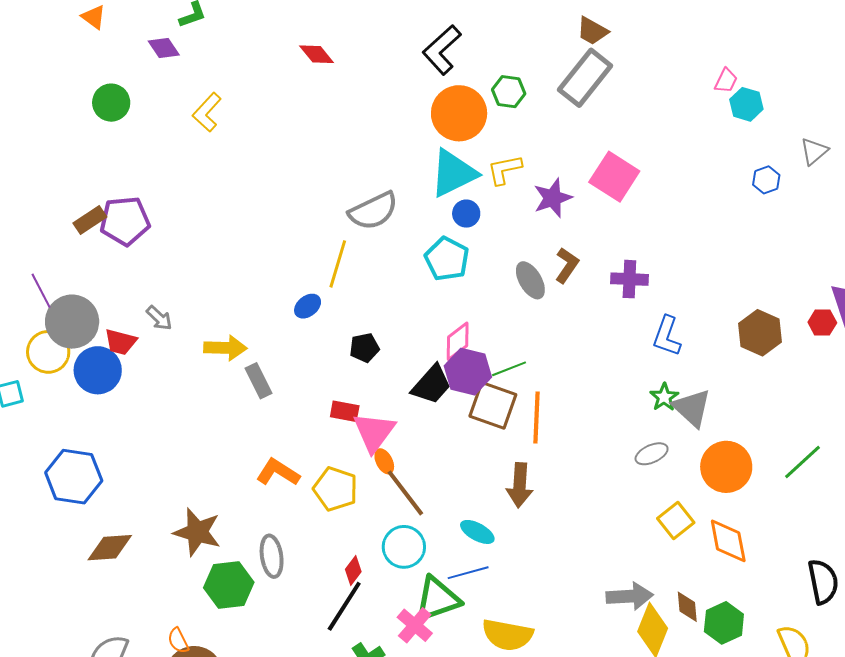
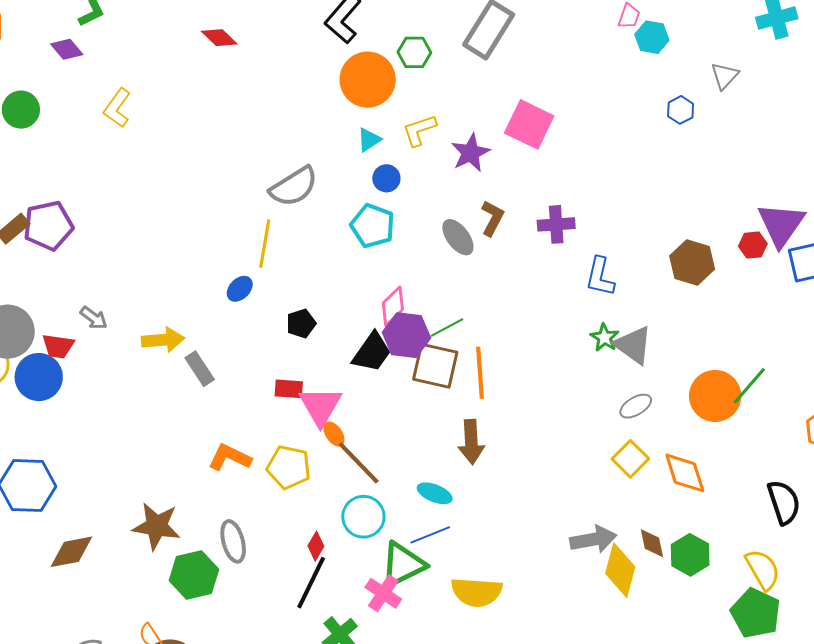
cyan triangle: (453, 173) -> (369, 140), size x0.5
gray ellipse: (652, 454) -> (636, 406), moved
orange circle: (726, 467) -> (715, 396), moved

